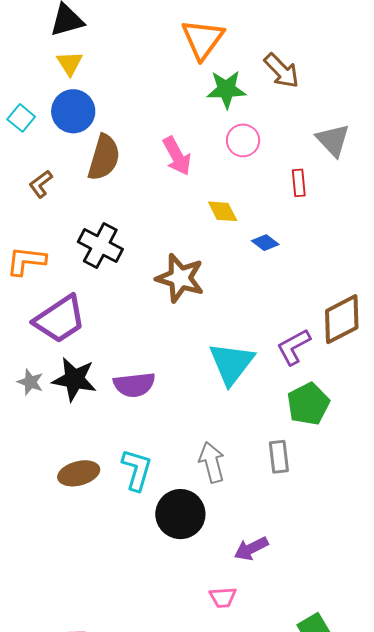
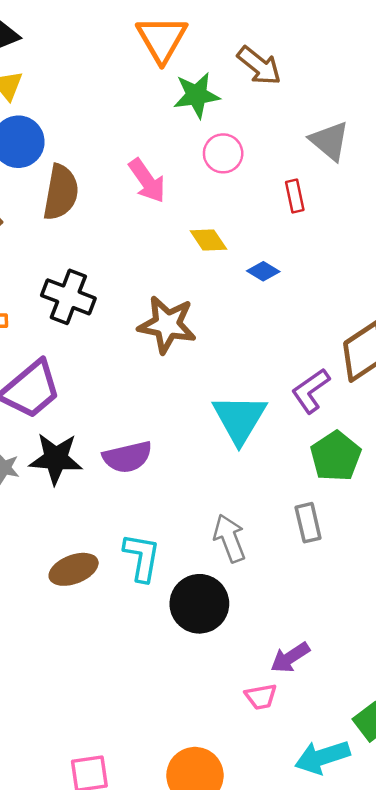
purple arrow: (251, 549) -> (290, 658), moved

